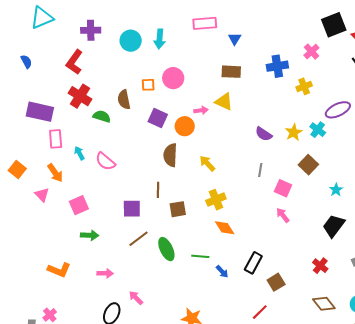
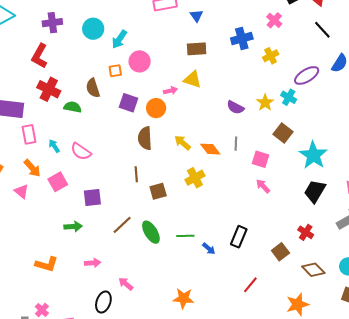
cyan arrow: (160, 39) -> (119, 39), moved, turned 36
cyan star: (336, 190) -> (313, 155), size x2.0
pink square: (79, 205) -> (58, 182), moved
purple square: (132, 209) -> (92, 198), moved
orange diamond: (225, 228) -> (210, 149), moved
brown square: (276, 282) -> (280, 252), moved

